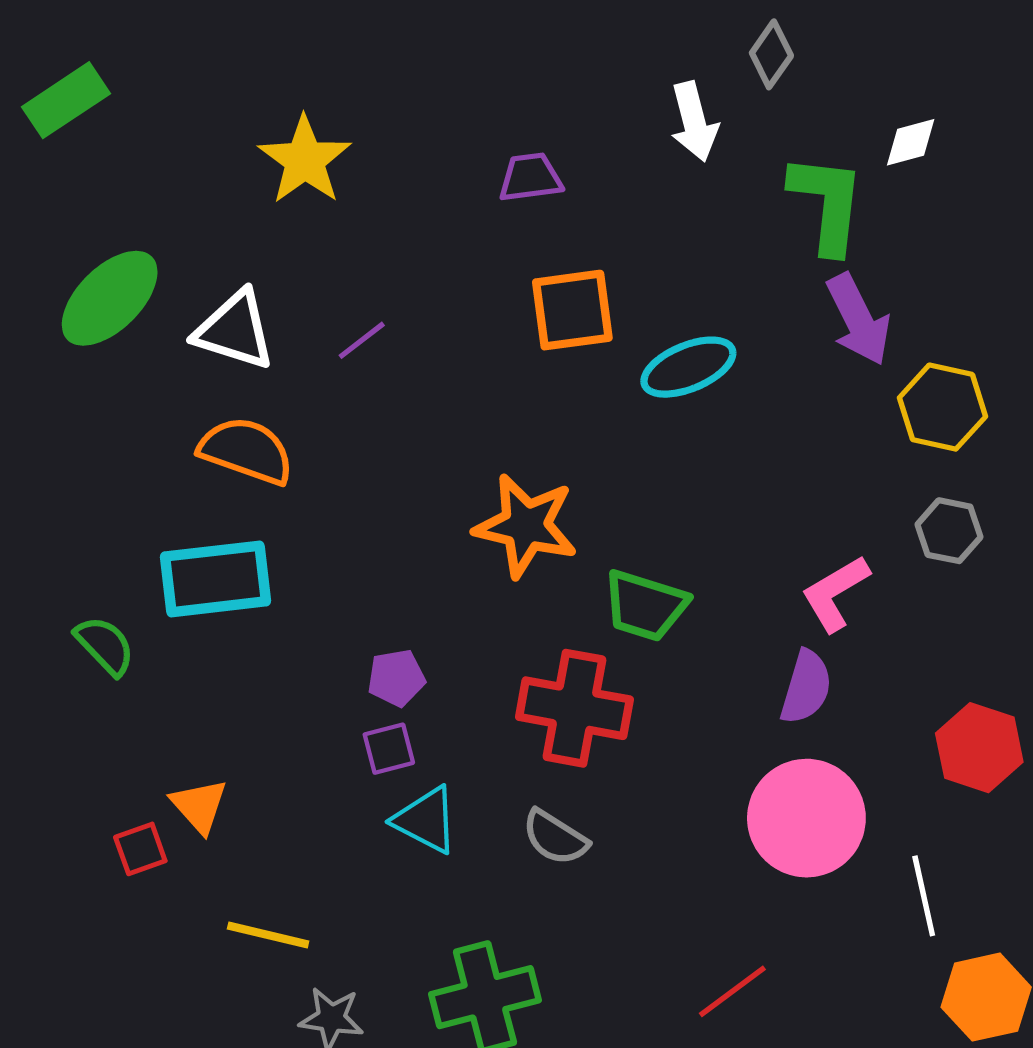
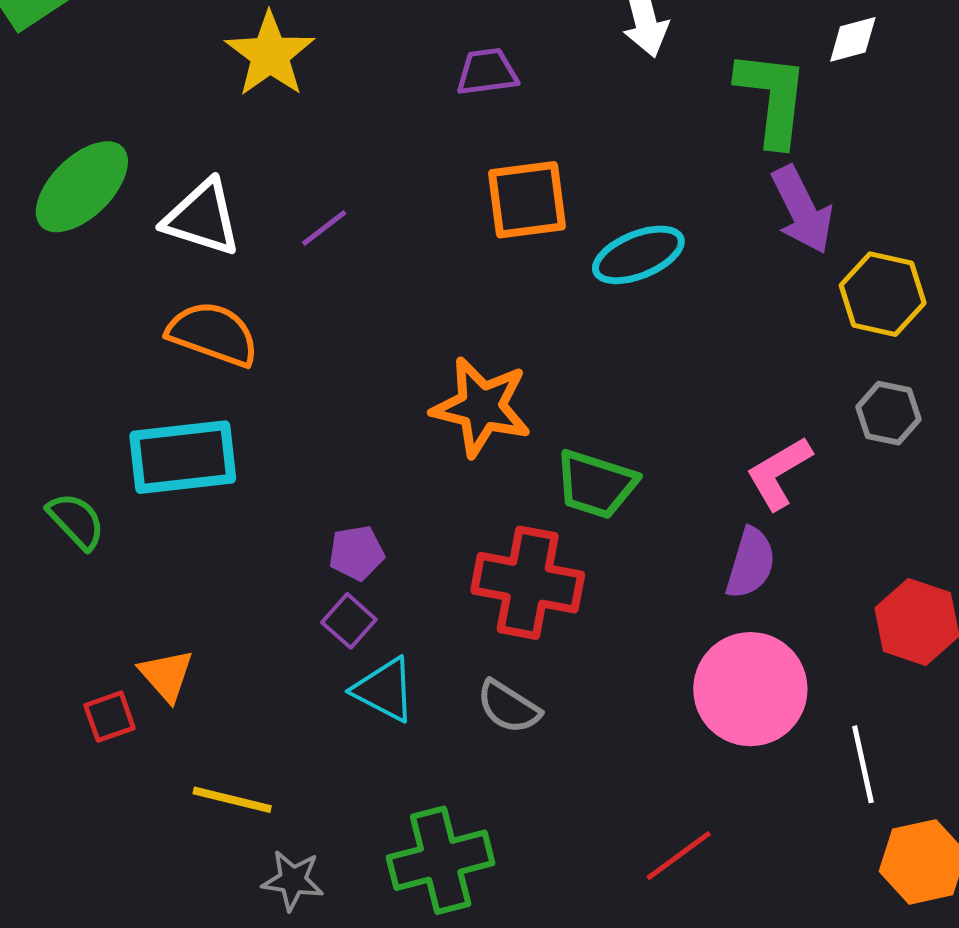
purple square: (389, 749) -> (349, 621), turned -34

